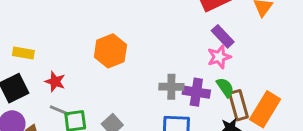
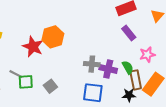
pink star: (219, 57) -> (147, 55), moved
red star: (55, 82) -> (33, 47), moved, size x1.5

